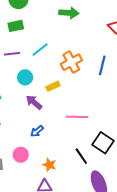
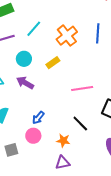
purple arrow: (34, 102) -> (25, 83), moved
blue arrow: (37, 131) -> (38, 118), moved
black line: (81, 156) -> (80, 124), moved

